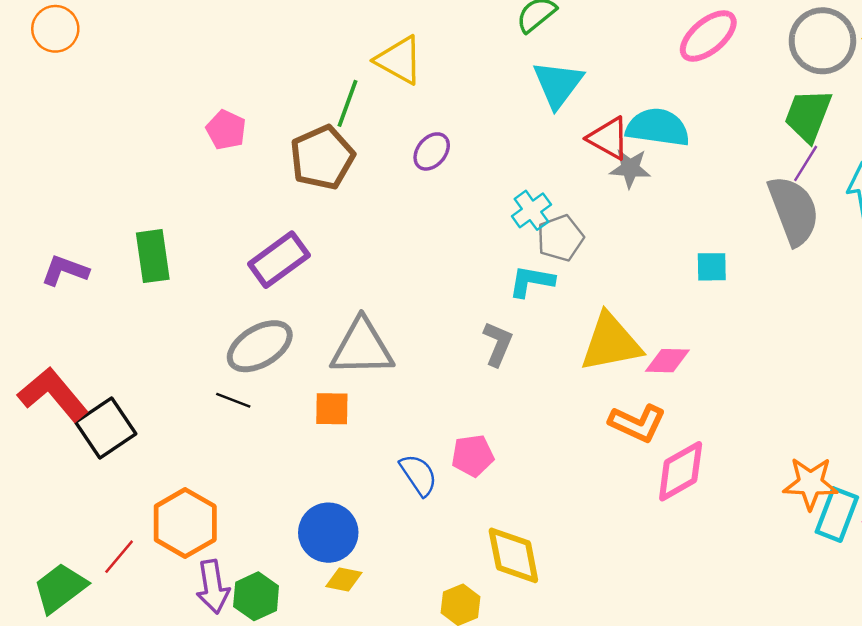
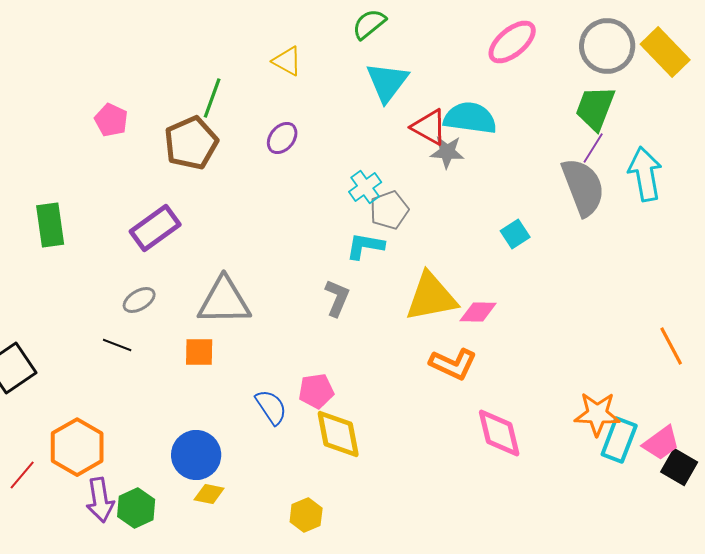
yellow triangle: (399, 60) -> (287, 61), moved, size x0.7
cyan square: (712, 267) -> (515, 234), turned -32
gray ellipse: (260, 346) -> (139, 300), size x0.6
pink diamond: (681, 471) -> (499, 433), moved, turned -74
yellow diamond: (513, 555) -> (338, 434), moved

